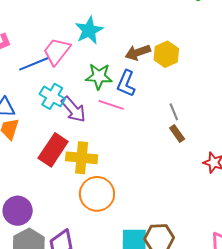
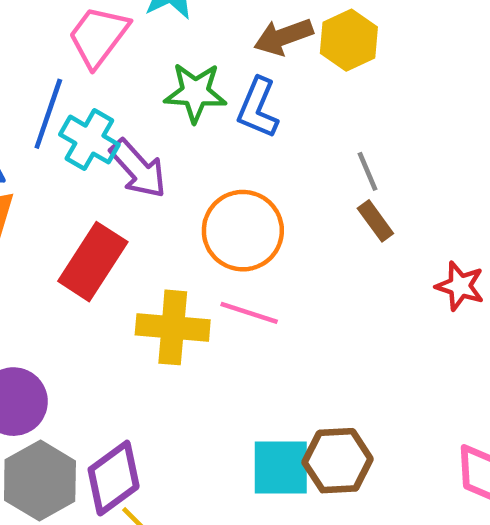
blue line: (34, 64) -> (48, 114), moved, turned -48
pink line: (111, 105) -> (249, 313), moved
yellow cross: (82, 158) -> (173, 327), moved
orange circle: (97, 194) -> (243, 231), moved

